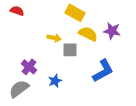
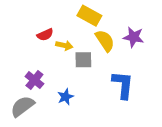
red semicircle: (17, 11) -> (45, 35), moved, turned 136
yellow semicircle: (88, 34) -> (105, 41), turned 30
blue L-shape: (103, 71) -> (123, 85), turned -55

